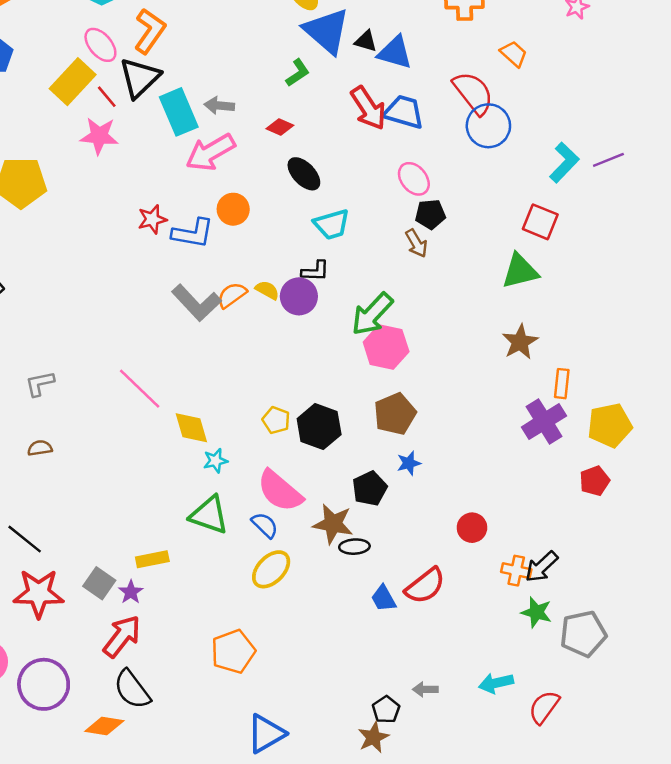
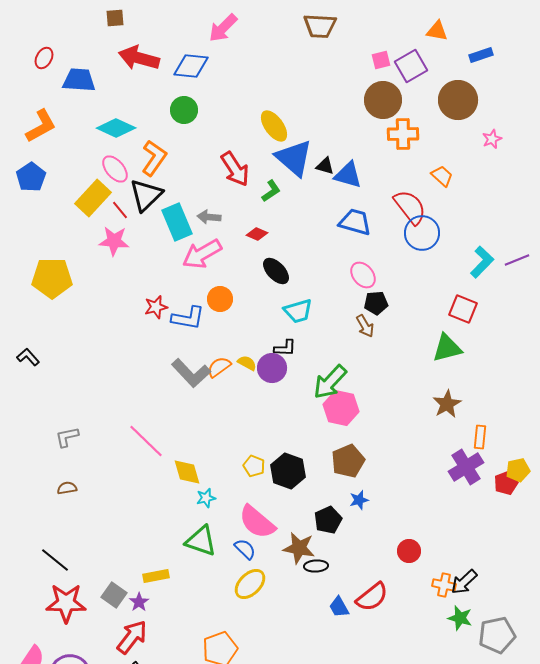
red arrow: (368, 108) -> (235, 169), moved
yellow pentagon: (610, 425) -> (518, 470), size x0.7
red pentagon: (595, 481) -> (506, 483), moved

